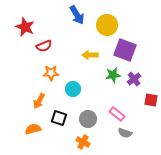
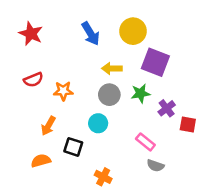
blue arrow: (77, 15) -> (91, 34), moved
red semicircle: (44, 46) -> (33, 80), moved
purple cross: (134, 79) -> (167, 108), moved
cyan circle: (73, 89) -> (98, 123), moved
gray circle: (88, 119) -> (109, 95), moved

